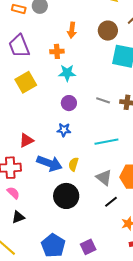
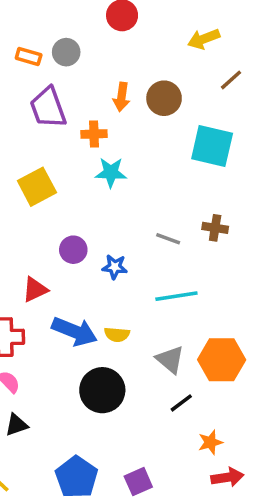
brown circle: (108, 31) -> (164, 98), moved
purple trapezoid: (19, 46) -> (48, 108), moved
gray line: (103, 100) -> (168, 239), moved
purple circle: (69, 103) -> (73, 250), moved
blue star: (64, 130) -> (115, 267), moved
yellow semicircle: (73, 164) -> (117, 334), turned -104

